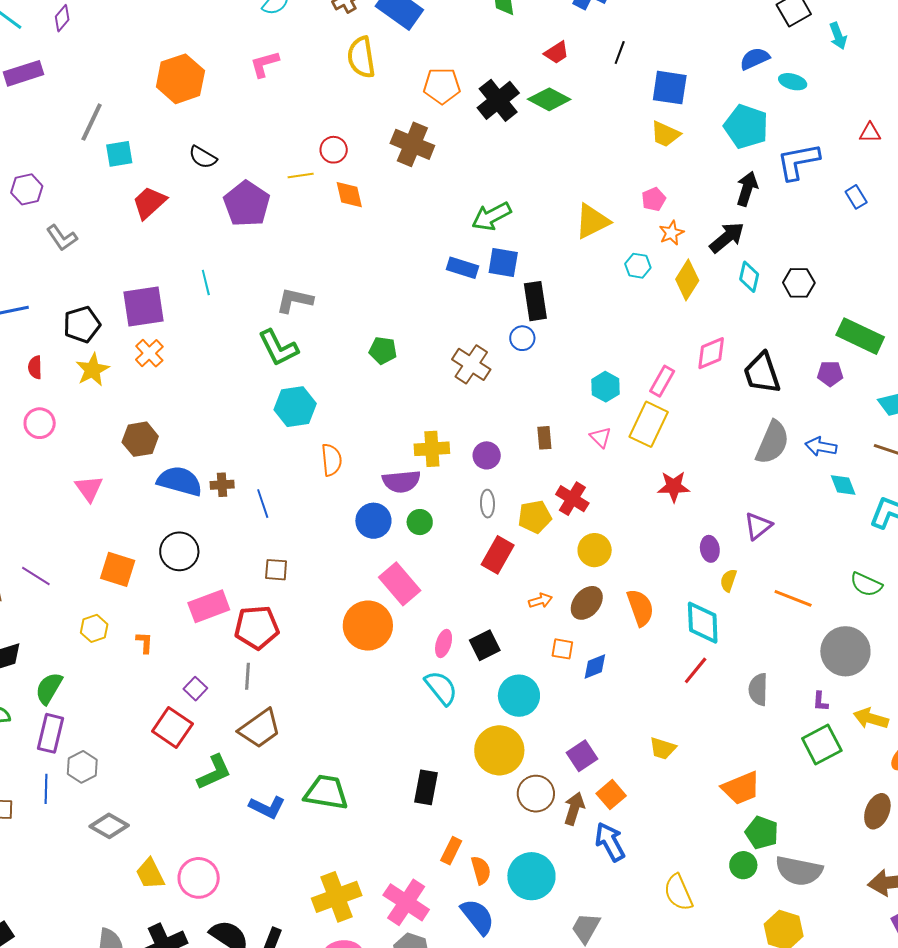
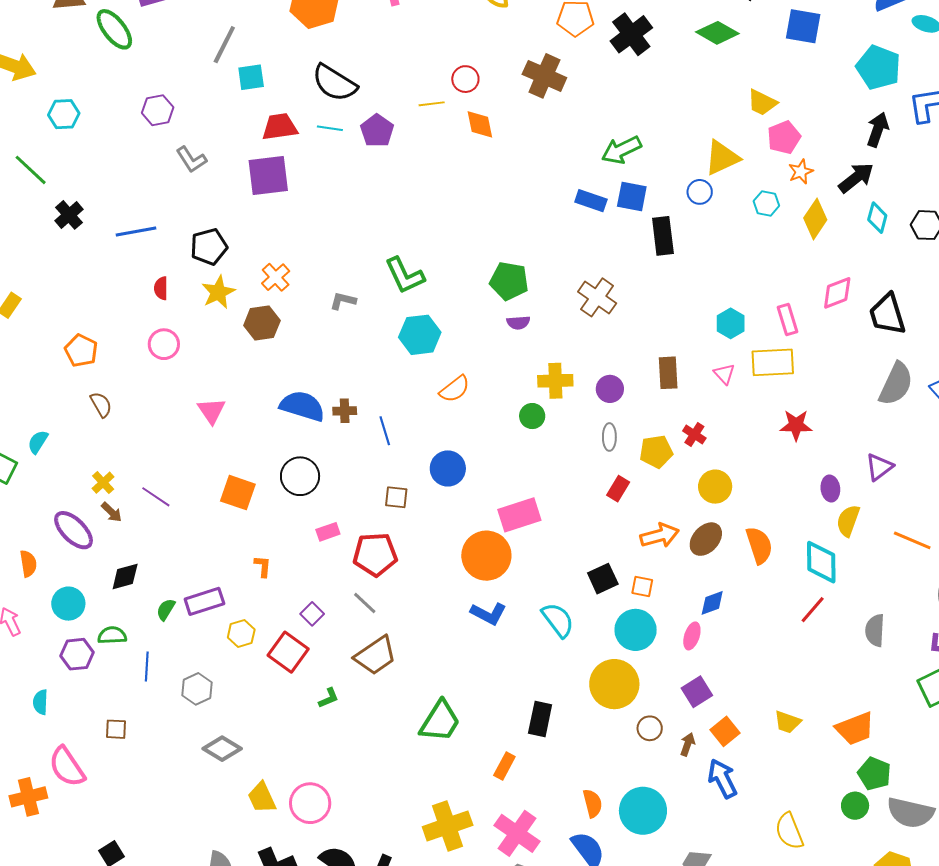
green diamond: (549, 99) -> (717, 33), moved
yellow trapezoid: (665, 134) -> (762, 103), moved
black semicircle: (203, 157) -> (334, 83), size x1.6
pink pentagon: (654, 199) -> (784, 137), size x1.4
red trapezoid: (149, 203) -> (280, 127), turned 33
purple pentagon: (247, 204) -> (377, 131), size x0.7
cyan line: (206, 282) -> (330, 128), moved, turned -70
gray L-shape: (295, 300) -> (343, 301), moved, size x0.7
purple square: (144, 306) -> (268, 175), moved
blue circle: (522, 338) -> (700, 192), moved
green pentagon: (383, 350) -> (509, 281), size x1.4
pink rectangle: (662, 381) -> (787, 320), turned -48
yellow rectangle: (649, 424) -> (773, 362), turned 60
brown rectangle: (544, 438) -> (668, 373), size x1.4
brown hexagon: (140, 439) -> (262, 323), moved
orange semicircle: (331, 460) -> (455, 389), turned 56
purple semicircle: (401, 481) -> (518, 323), moved, size x0.6
red cross: (572, 499) -> (694, 435), size x0.7
blue circle: (373, 521) -> (448, 468), moved
green circle: (420, 522) -> (532, 416), moved
red rectangle: (498, 555) -> (618, 489), size x0.7
yellow semicircle: (728, 580) -> (848, 521), size x1.4
pink rectangle: (400, 584) -> (519, 515), turned -69
orange arrow: (540, 601) -> (660, 536), size x1.6
pink rectangle: (209, 606) -> (328, 532), size x0.6
yellow hexagon: (94, 628) -> (241, 634), moved
pink ellipse: (444, 644) -> (692, 636), moved
orange square: (562, 649) -> (642, 586), moved
gray line: (248, 676) -> (365, 603), turned -52
green semicircle: (49, 688) -> (166, 609), size x0.7
purple rectangle: (50, 733) -> (204, 601), moved, turned 57
yellow trapezoid: (663, 748) -> (788, 722), moved
green L-shape: (214, 772) -> (329, 698), size x0.6
blue line: (46, 789) -> (147, 667), moved
green trapezoid: (326, 792) -> (440, 721), turned 111
brown circle: (536, 794) -> (650, 728), size x0.7
blue L-shape: (267, 807) -> (488, 614), moved
brown arrow: (574, 809) -> (688, 744), size x0.7
orange rectangle: (451, 851) -> (504, 766), moved

